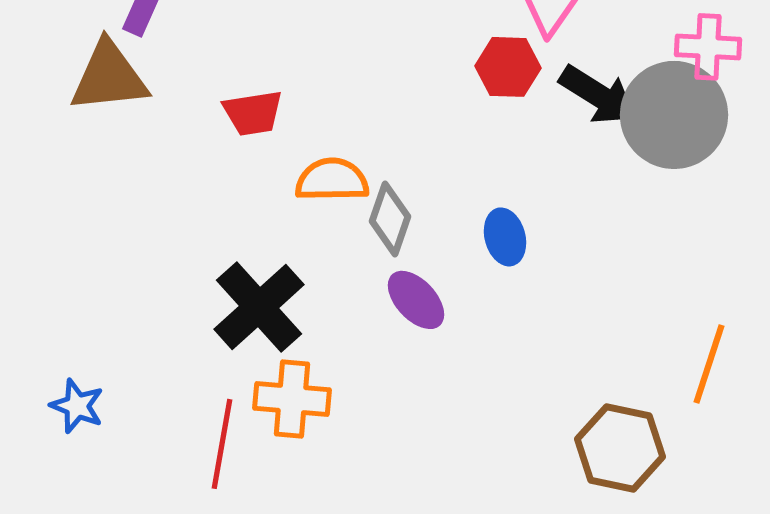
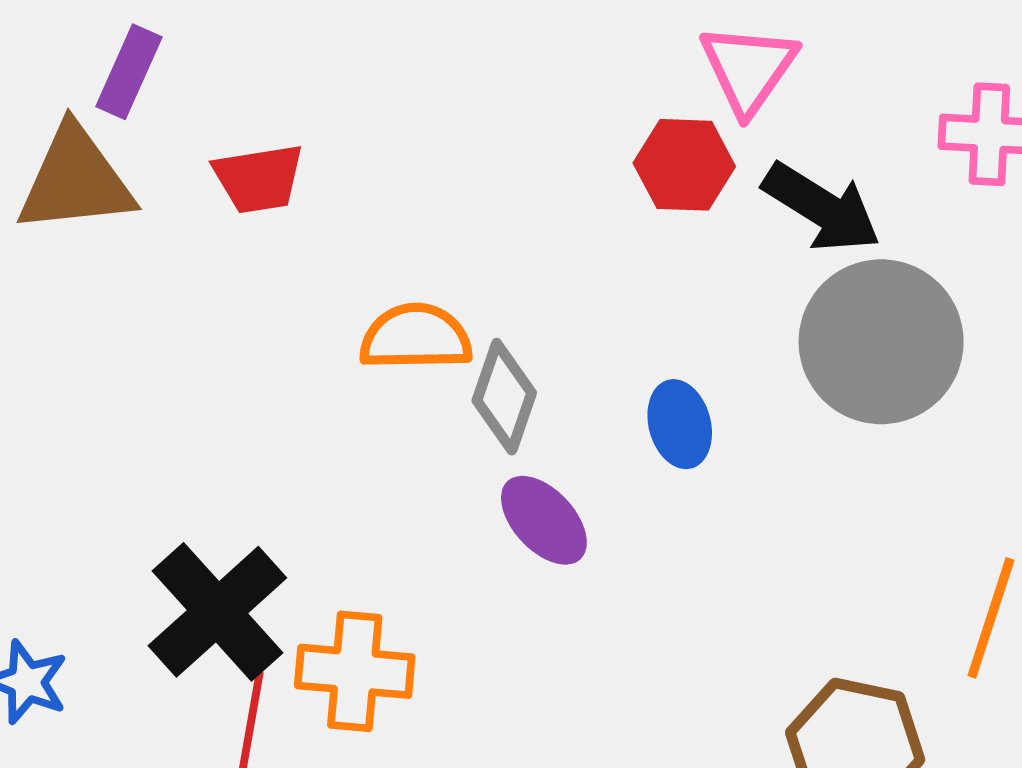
red trapezoid: (253, 113) -> (259, 179), moved
gray circle: (674, 115) -> (881, 342), moved
black cross: (259, 307) -> (217, 612), moved

